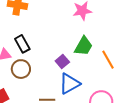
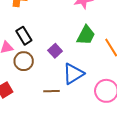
purple square: (62, 61) -> (55, 51), moved

